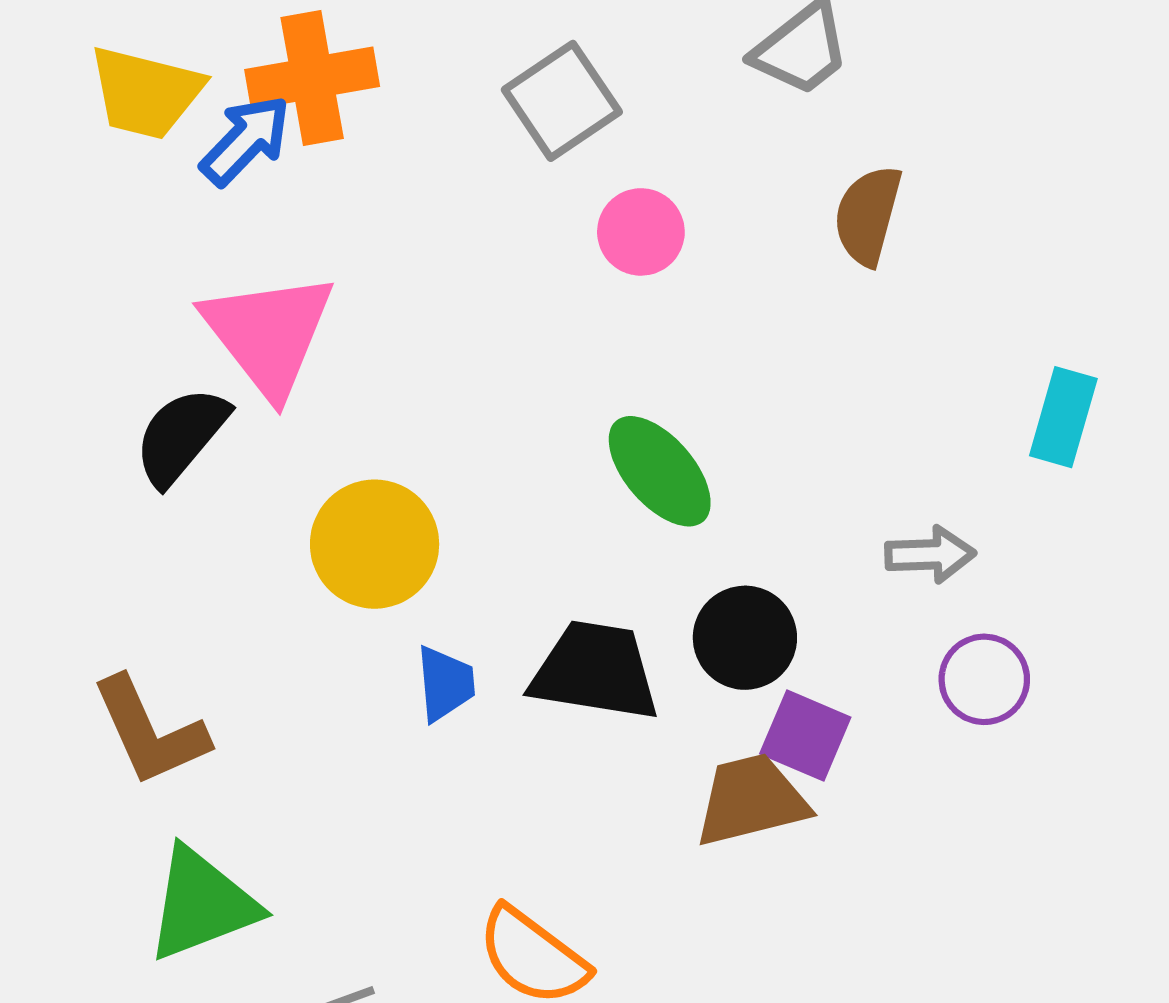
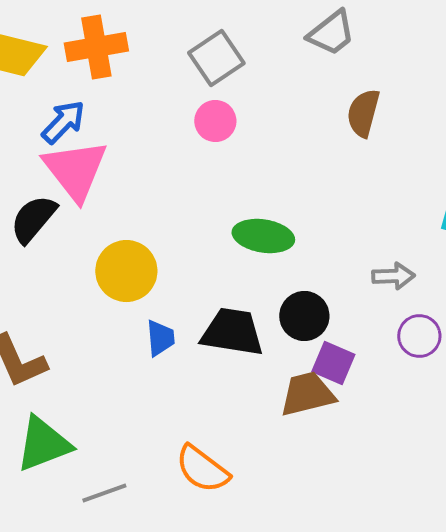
blue arrow: (246, 140) -> (63, 122), moved
pink circle: (641, 232) -> (215, 121), moved
green ellipse: (660, 471) -> (263, 236), turned -40

